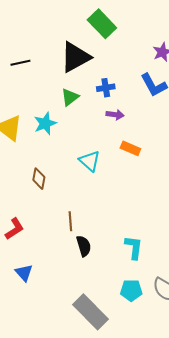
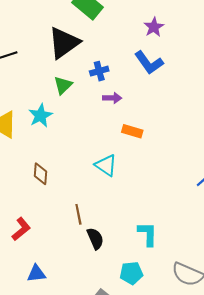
cyan triangle: (90, 161) -> (106, 165), moved
blue triangle: (24, 273) -> (36, 274), turned -48
cyan pentagon: (131, 290) -> (131, 273), moved

